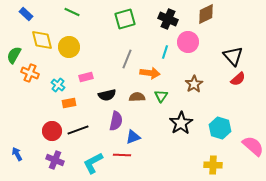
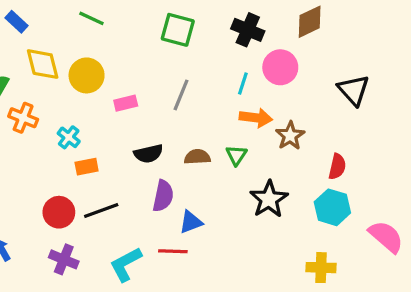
green square: (125, 19) -> (178, 30), turned 30
orange arrow: (150, 73) -> (256, 118), moved
pink rectangle: (86, 77) -> (126, 103), moved
red semicircle: (238, 79) -> (337, 167), moved, turned -35

